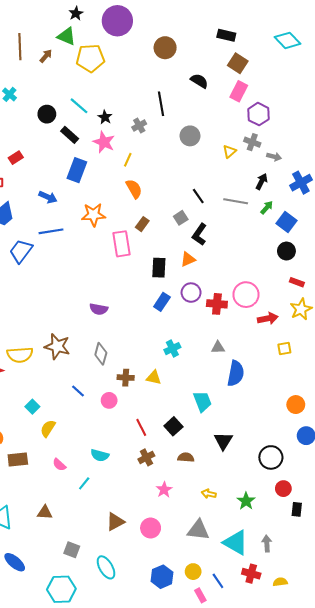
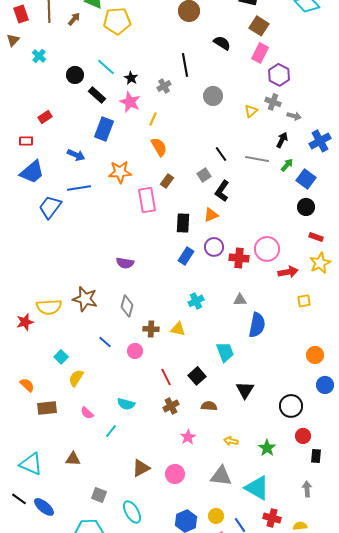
gray arrow: (267, 544) -> (307, 489), moved

